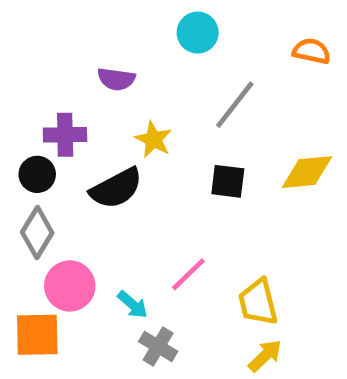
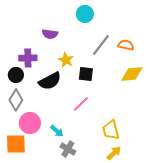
orange semicircle: (312, 51) -> (126, 45), moved
black square: (228, 181) -> (86, 74), moved
pink line: (188, 274) -> (81, 104), moved

